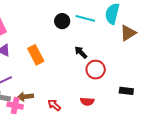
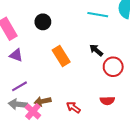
black circle: (62, 21) -> (43, 22), moved
orange rectangle: (36, 55) -> (61, 56), moved
pink cross: (15, 106) -> (33, 111), turned 35

